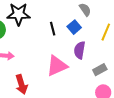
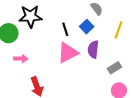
pink triangle: (57, 66) -> (68, 53), moved

